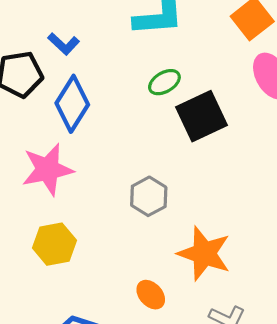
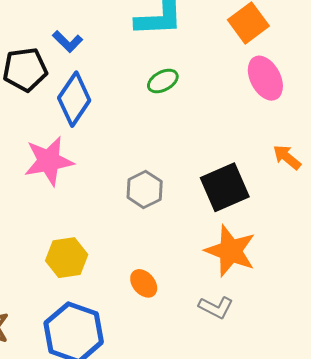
black square: (202, 116) -> (225, 187), moved
yellow hexagon: (54, 244) -> (67, 258), moved
orange star: (204, 254) -> (230, 251), moved

